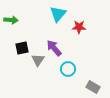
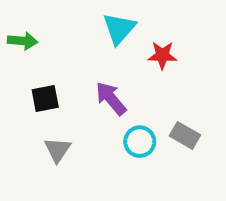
gray triangle: (38, 60) -> (58, 150), moved
gray rectangle: (93, 87) -> (185, 135), moved

